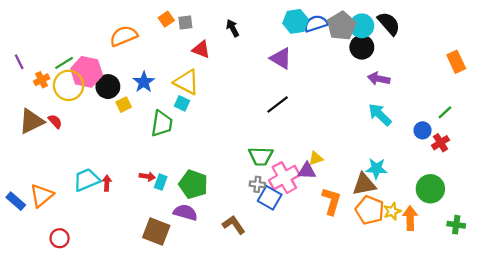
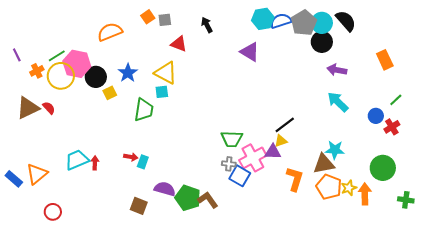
orange rectangle: (456, 62) -> (385, 60), moved
cyan square: (182, 103) -> (162, 92), turned -32
black line: (278, 105) -> (285, 125), moved
green pentagon: (193, 184) -> (188, 198), moved
brown square: (156, 231) -> (139, 206), size x0.7

